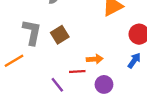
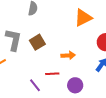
orange arrow: (95, 59) -> (68, 55), moved

